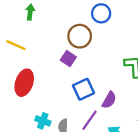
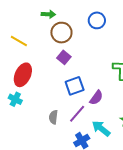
green arrow: (30, 12) -> (48, 14), moved, turned 80
brown circle: (80, 36) -> (61, 33), moved
cyan cross: (43, 121) -> (15, 99), moved

